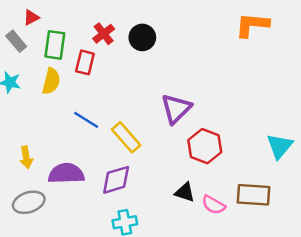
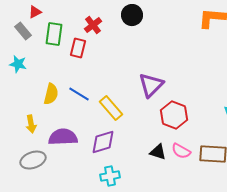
black circle: (142, 37) -> (132, 15), moved
yellow semicircle: (51, 81) -> (51, 94), moved
pink semicircle: (214, 205) -> (181, 151), moved

